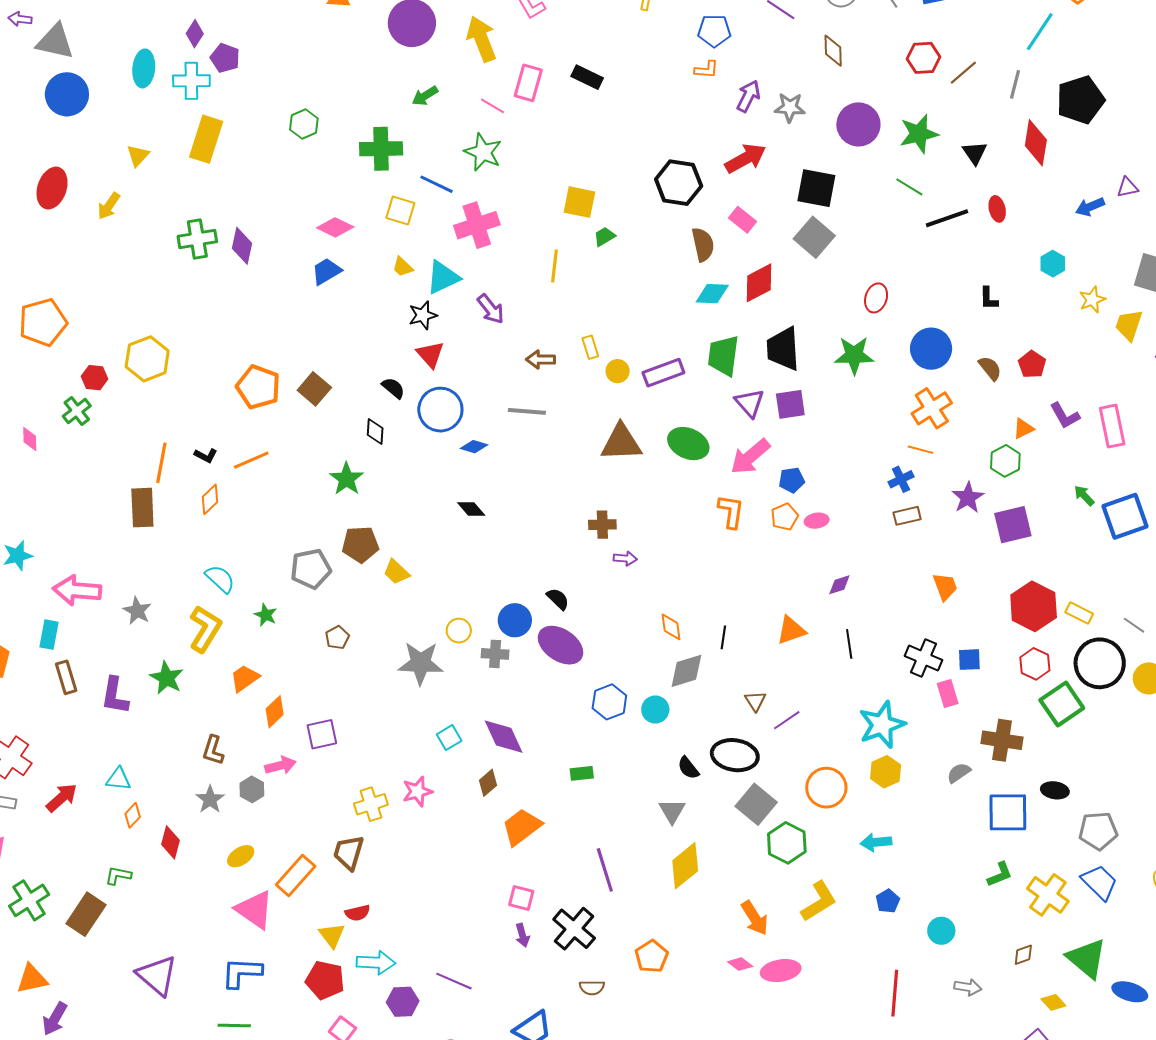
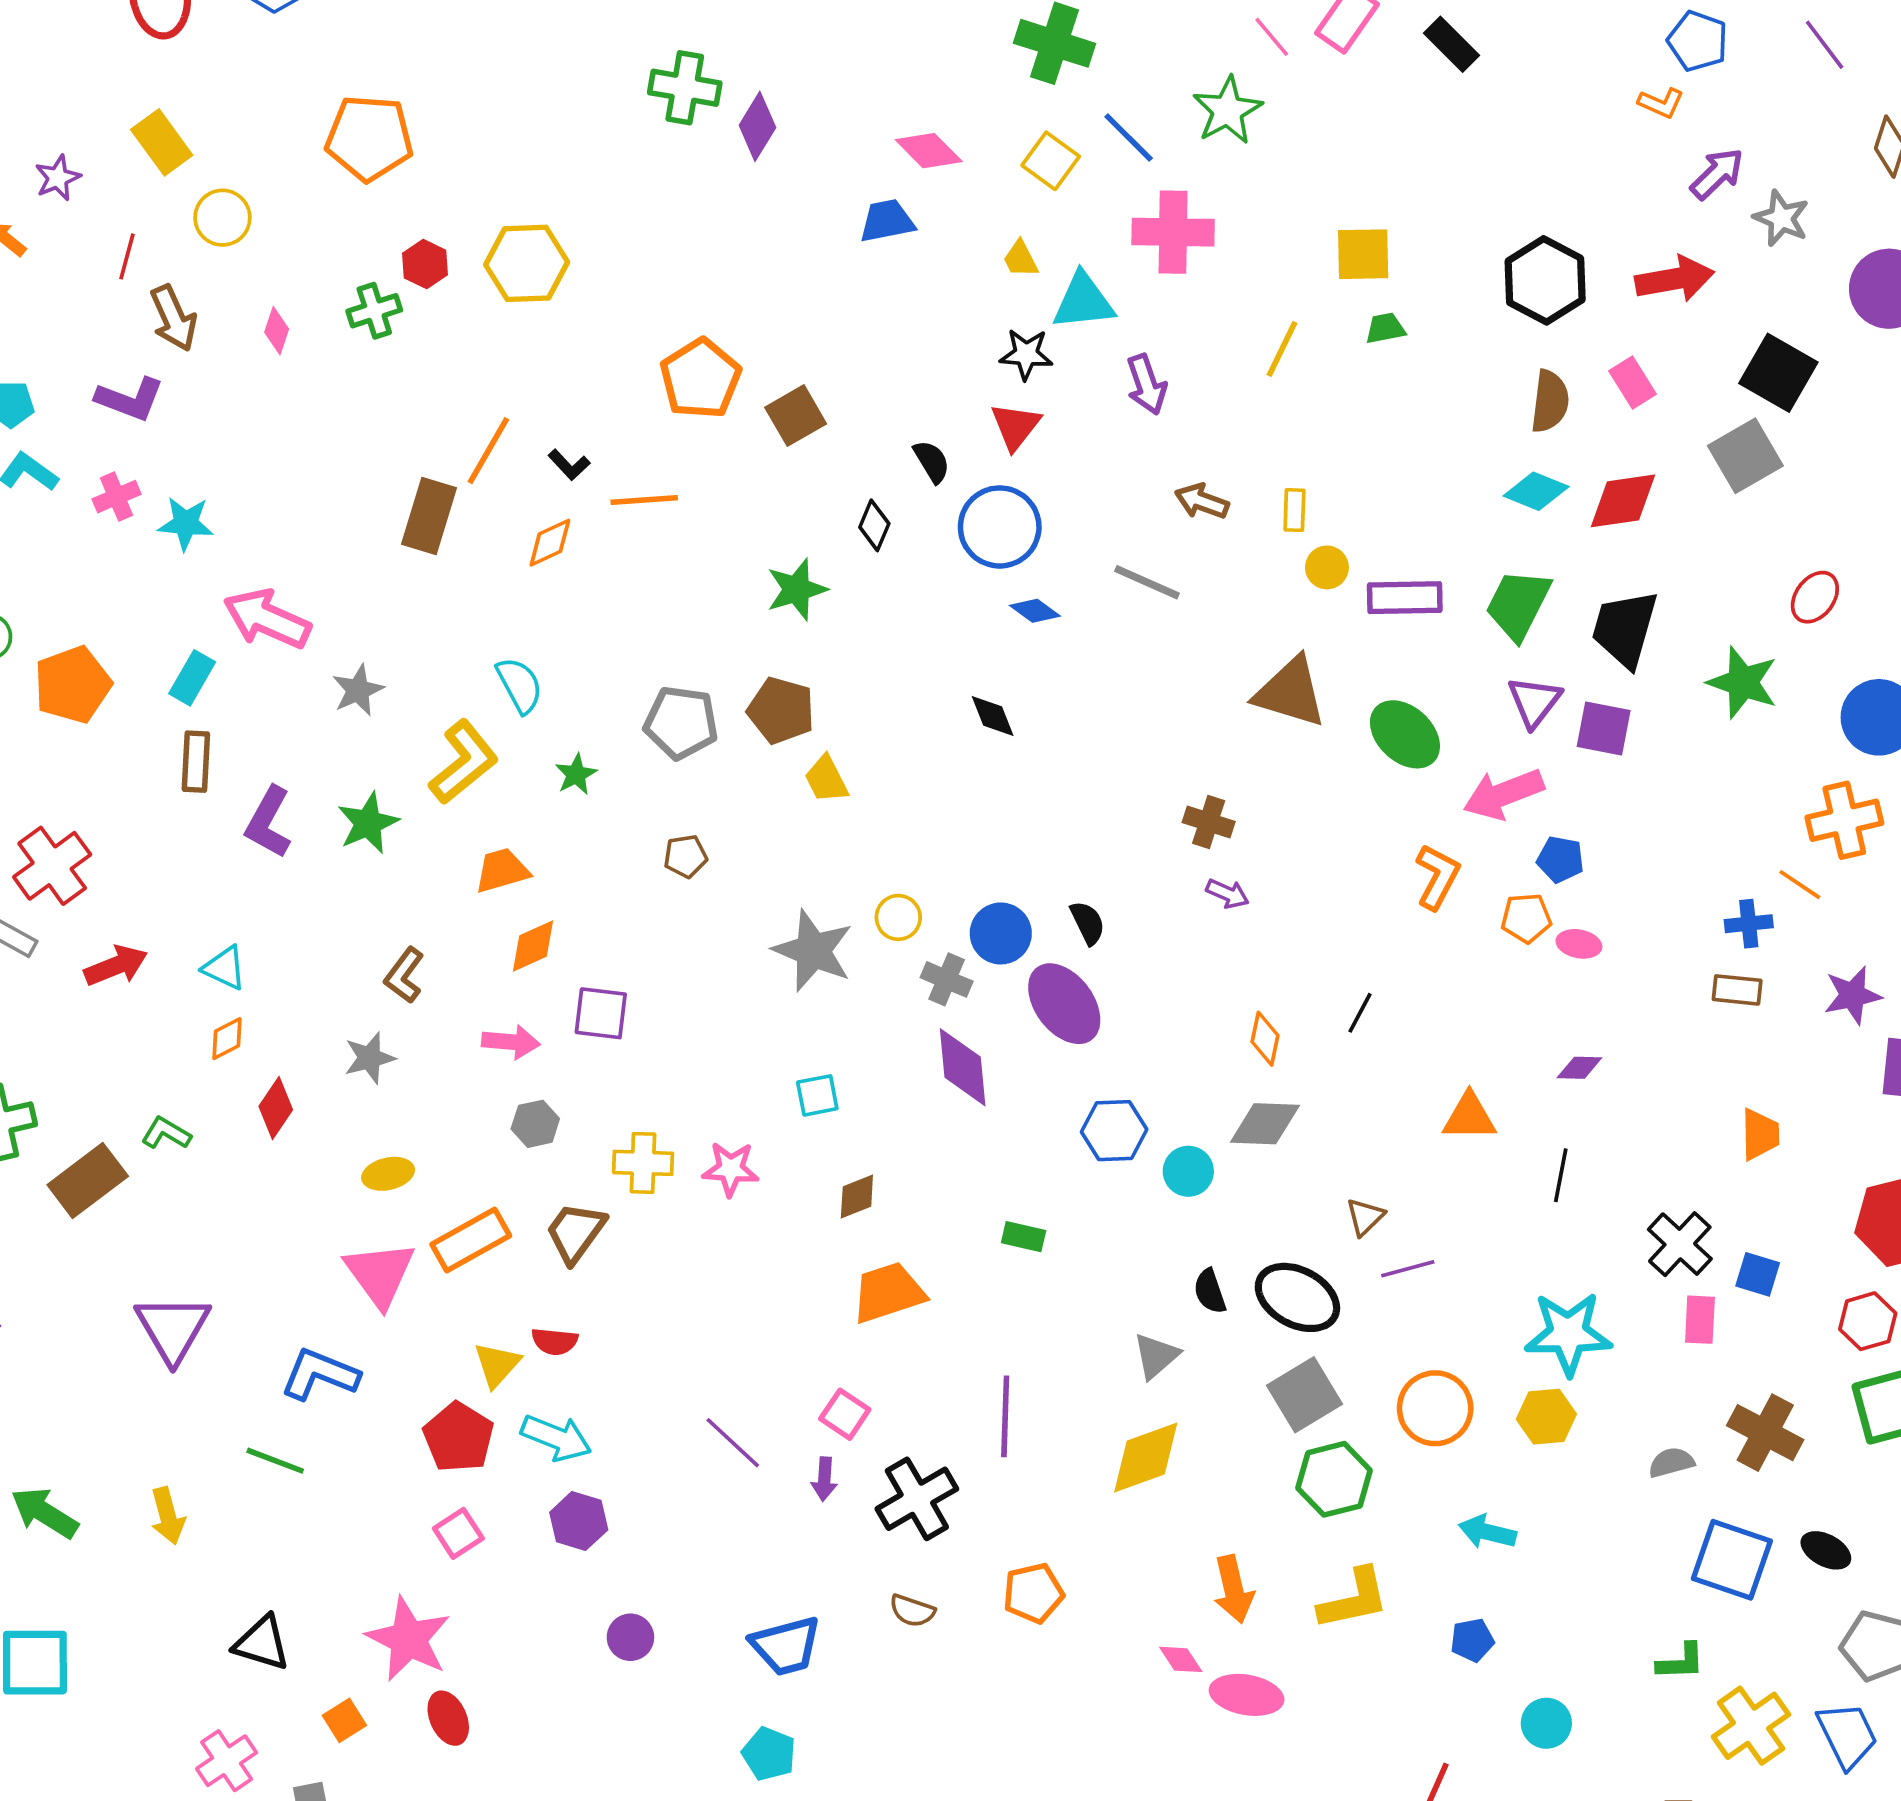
yellow square: (579, 202) -> (1363, 254), turned -32
black line: (723, 637) -> (1360, 1013), moved
purple diamond: (504, 737) -> (963, 1067), moved
gray hexagon: (252, 789) -> (535, 1124), moved
purple line: (454, 981) -> (733, 1443), moved

